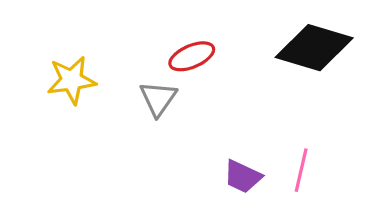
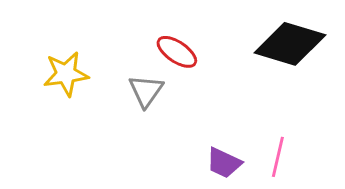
red ellipse: (192, 56) -> (177, 52), turned 57

